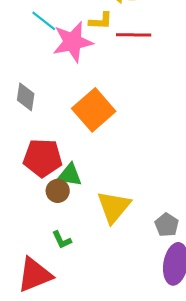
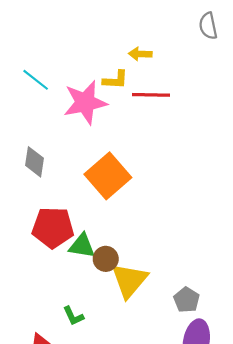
cyan line: (44, 21) -> (36, 80), moved
brown circle: (58, 191) -> (106, 259), moved

